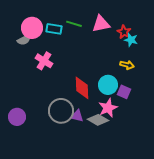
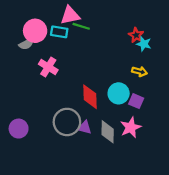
pink triangle: (101, 24) -> (70, 15), moved
pink star: (108, 108) -> (131, 127), moved
gray diamond: (98, 120) -> (108, 132), turned 60

